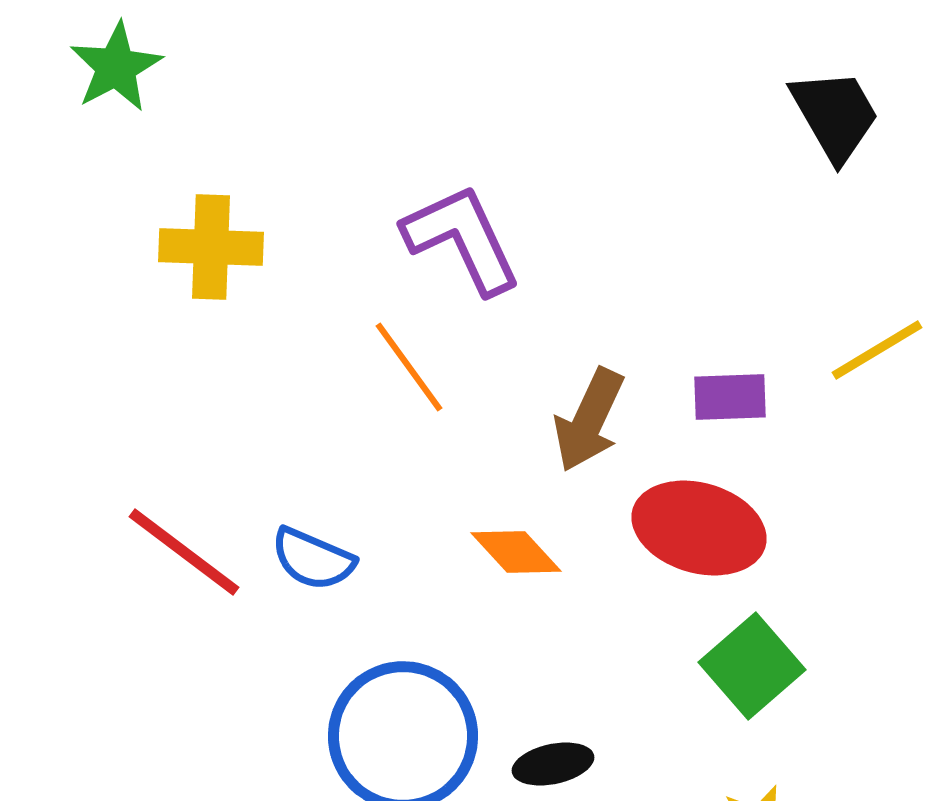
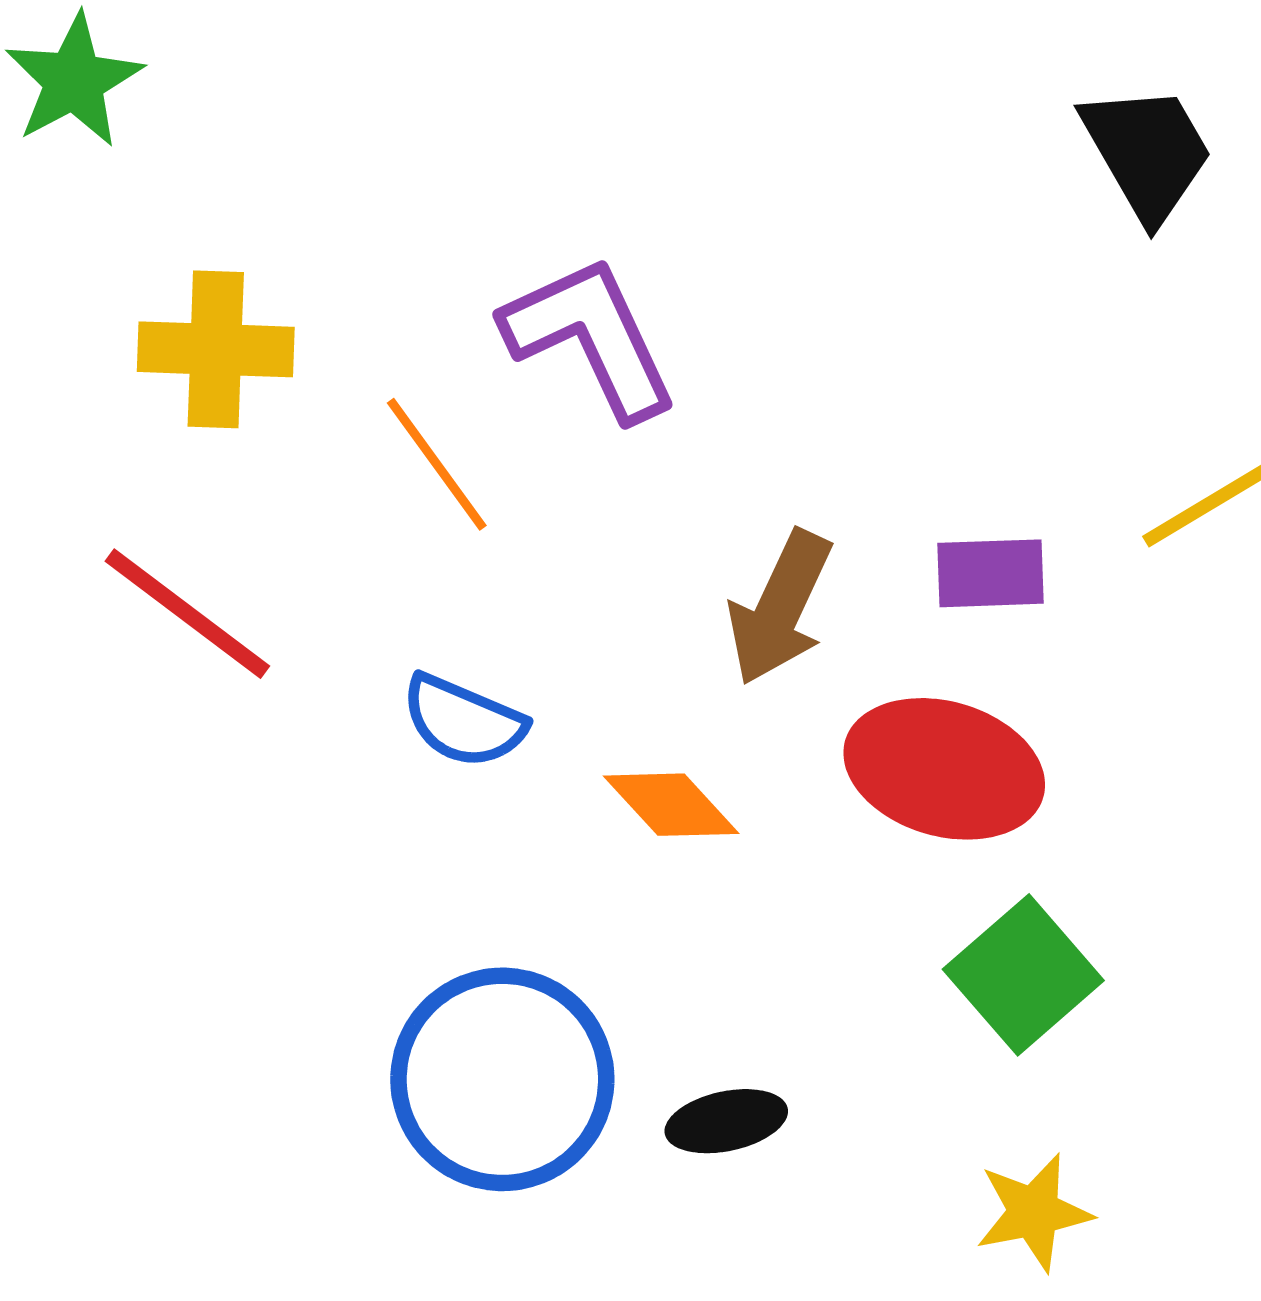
orange line: (409, 367) -> (437, 464), moved
red line: (184, 552) -> (187, 614), moved
blue semicircle: (313, 559) -> (464, 721), moved

